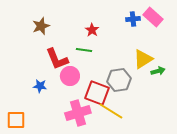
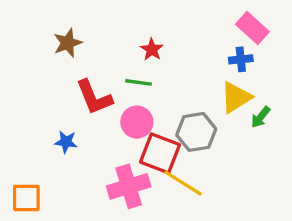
blue cross: (133, 19) -> (241, 59), moved
green arrow: (158, 71) -> (261, 117), turned 144
pink circle: (70, 76) -> (137, 122), moved

